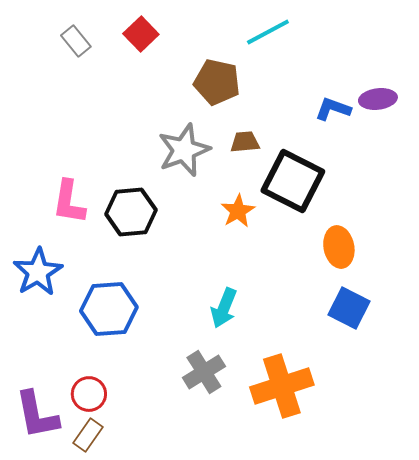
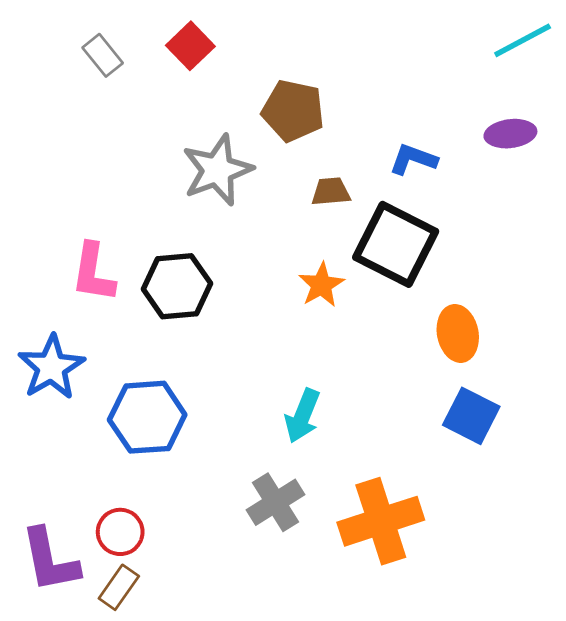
cyan line: (268, 32) -> (523, 40), moved
blue L-shape: (333, 109) -> (413, 159), moved
gray star: (184, 150) -> (217, 170), moved

